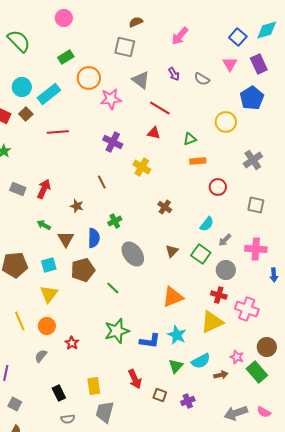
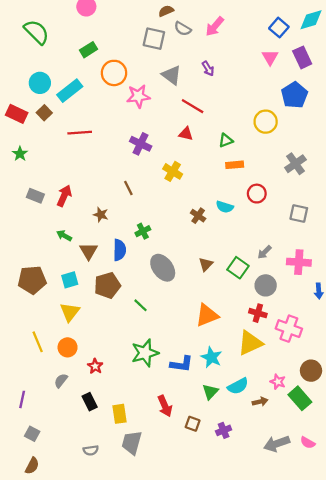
gray semicircle: (202, 79) -> (183, 29), moved
cyan semicircle: (207, 224) -> (225, 207), moved, turned 70
black rectangle: (59, 393) -> (90, 402), moved

